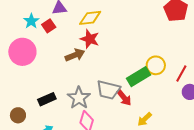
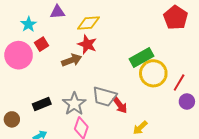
red square: (49, 26) -> (41, 44), moved
yellow circle: (156, 65) -> (153, 73), size x1.4
green rectangle: (139, 77) -> (142, 58), moved

